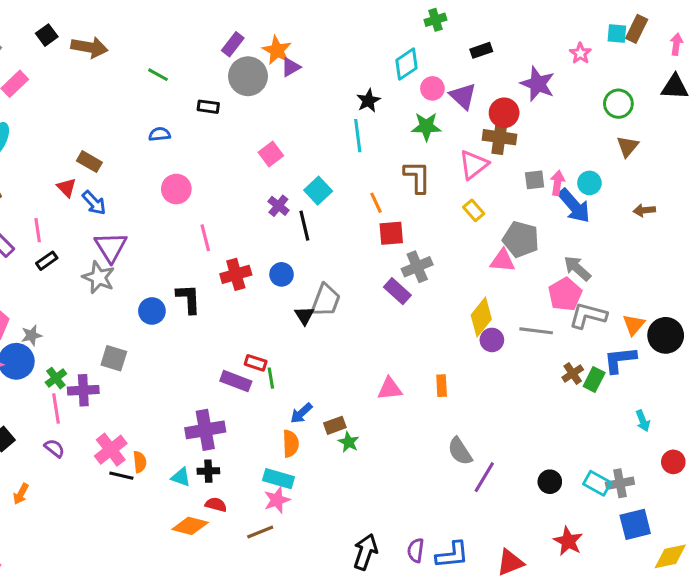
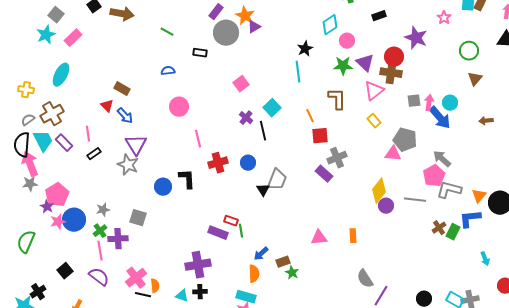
purple triangle: (463, 96) -> (365, 63), moved
gray star: (32, 335) -> (103, 210), moved
purple semicircle: (54, 448) -> (99, 277), size x1.5

